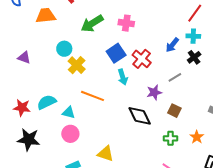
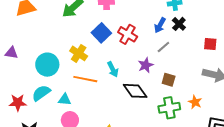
blue arrow: (172, 45) -> (160, 25), moved
cyan circle: (64, 49) -> (47, 65), moved, size x1.5
yellow cross: (77, 65) -> (79, 53), moved
cyan arrow: (123, 77) -> (113, 69), moved
green cross: (170, 138) -> (169, 108), size x1.5

